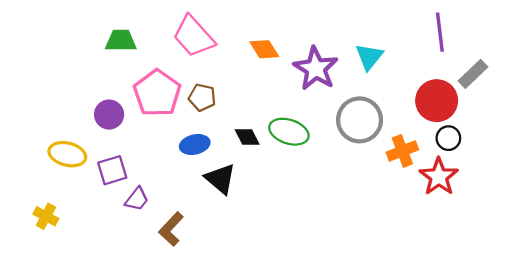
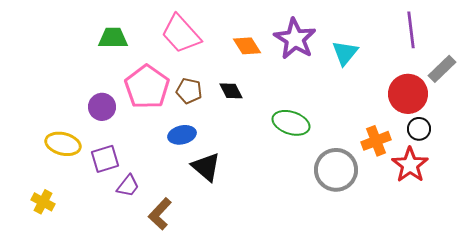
purple star: (316, 69) -> (295, 39), moved
gray circle: (360, 120) -> (336, 170), moved
green ellipse: (289, 132) -> (291, 123), moved
black diamond: (247, 137) -> (231, 91), moved

